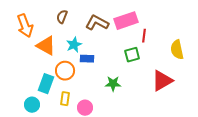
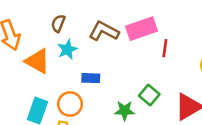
cyan star: (74, 45) -> (67, 49), moved
green square: (132, 55) -> (149, 95), moved, turned -35
orange circle: (65, 71) -> (70, 104), moved

